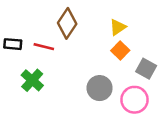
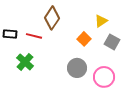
yellow triangle: (118, 27) -> (101, 21), moved
orange square: (120, 50) -> (84, 39), moved
gray square: (146, 69) -> (112, 42), moved

